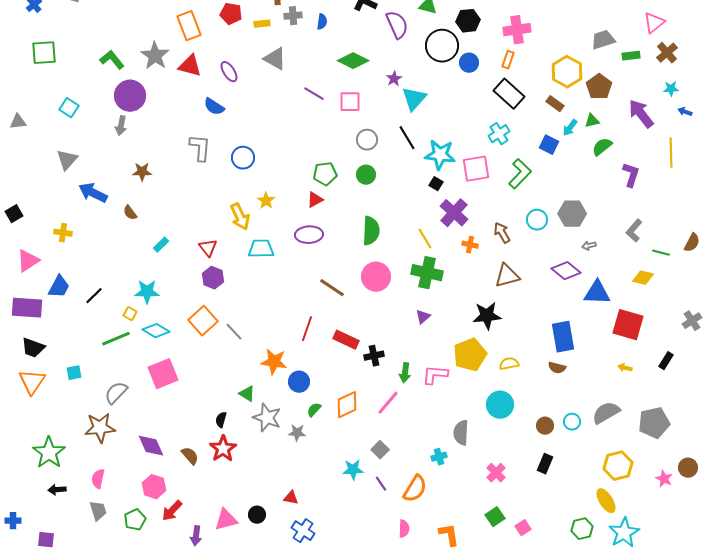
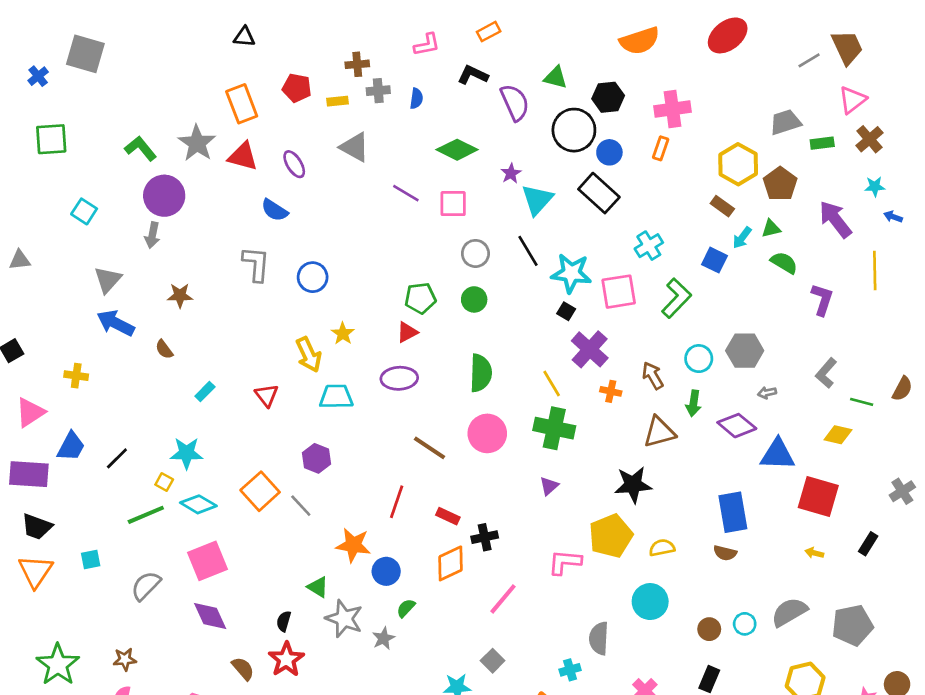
black rectangle: (509, 94) -> (599, 193), moved
gray triangle: (18, 122) -> (20, 260), moved
green semicircle: (602, 147) -> (784, 263), turned 70
gray triangle: (67, 160) -> (108, 280), moved
purple hexagon: (213, 278) -> (317, 458), moved
red rectangle: (346, 340) -> (448, 516), size x0.7
green arrow: (405, 373) -> (693, 403), moved
orange diamond: (347, 405) -> (450, 563), moved
brown star: (100, 428) -> (125, 659), moved, size x0.6
gray star: (297, 433) -> (384, 638), turned -30
purple diamond: (151, 446) -> (210, 616), moved

